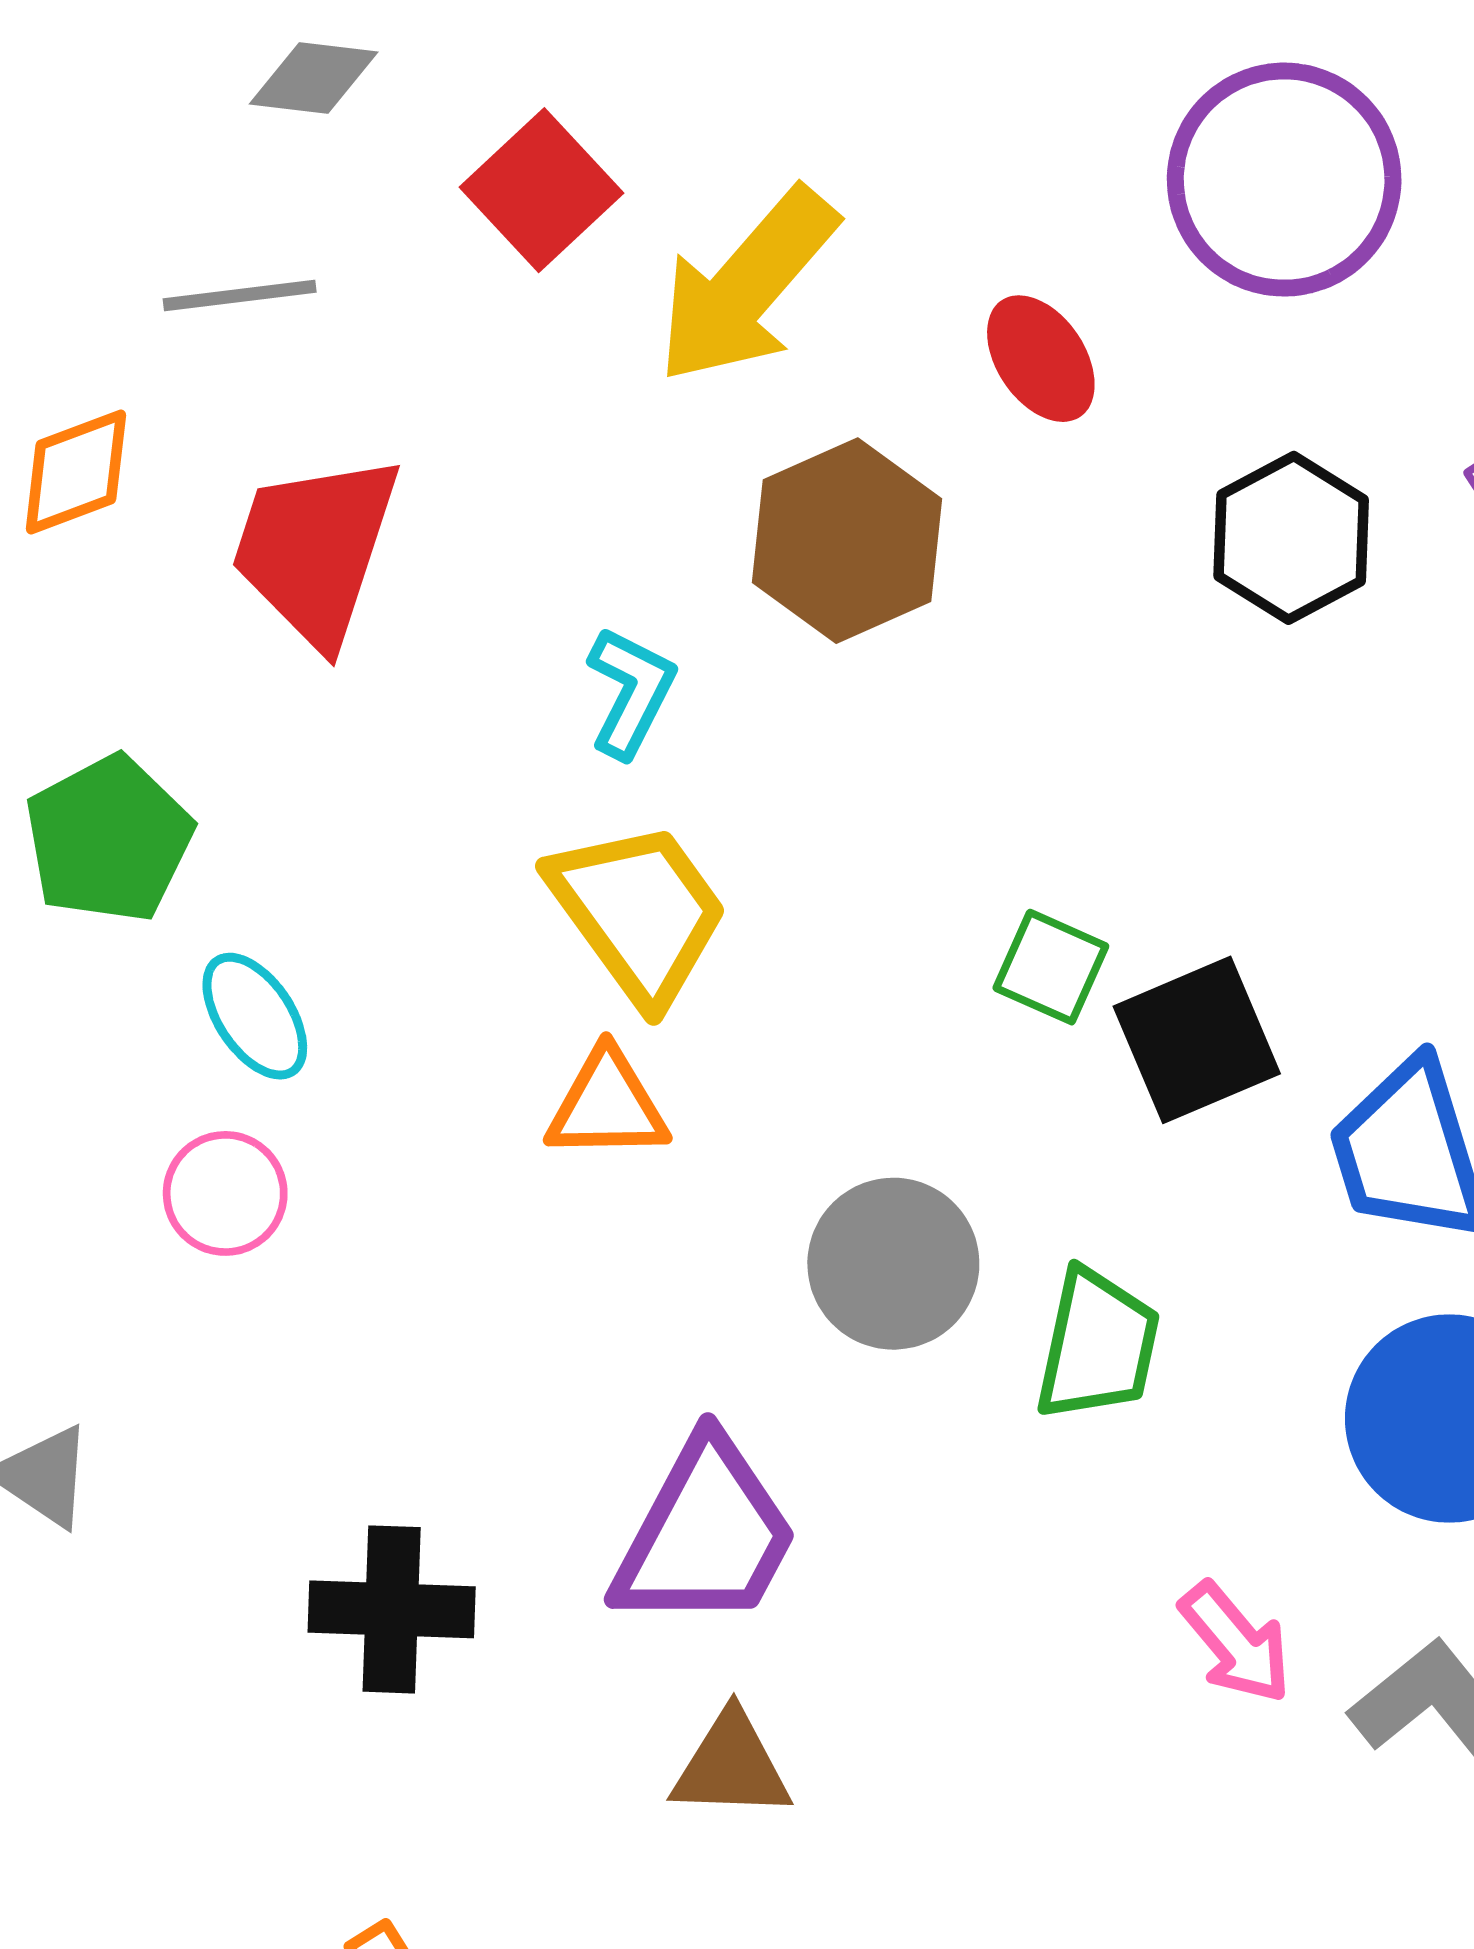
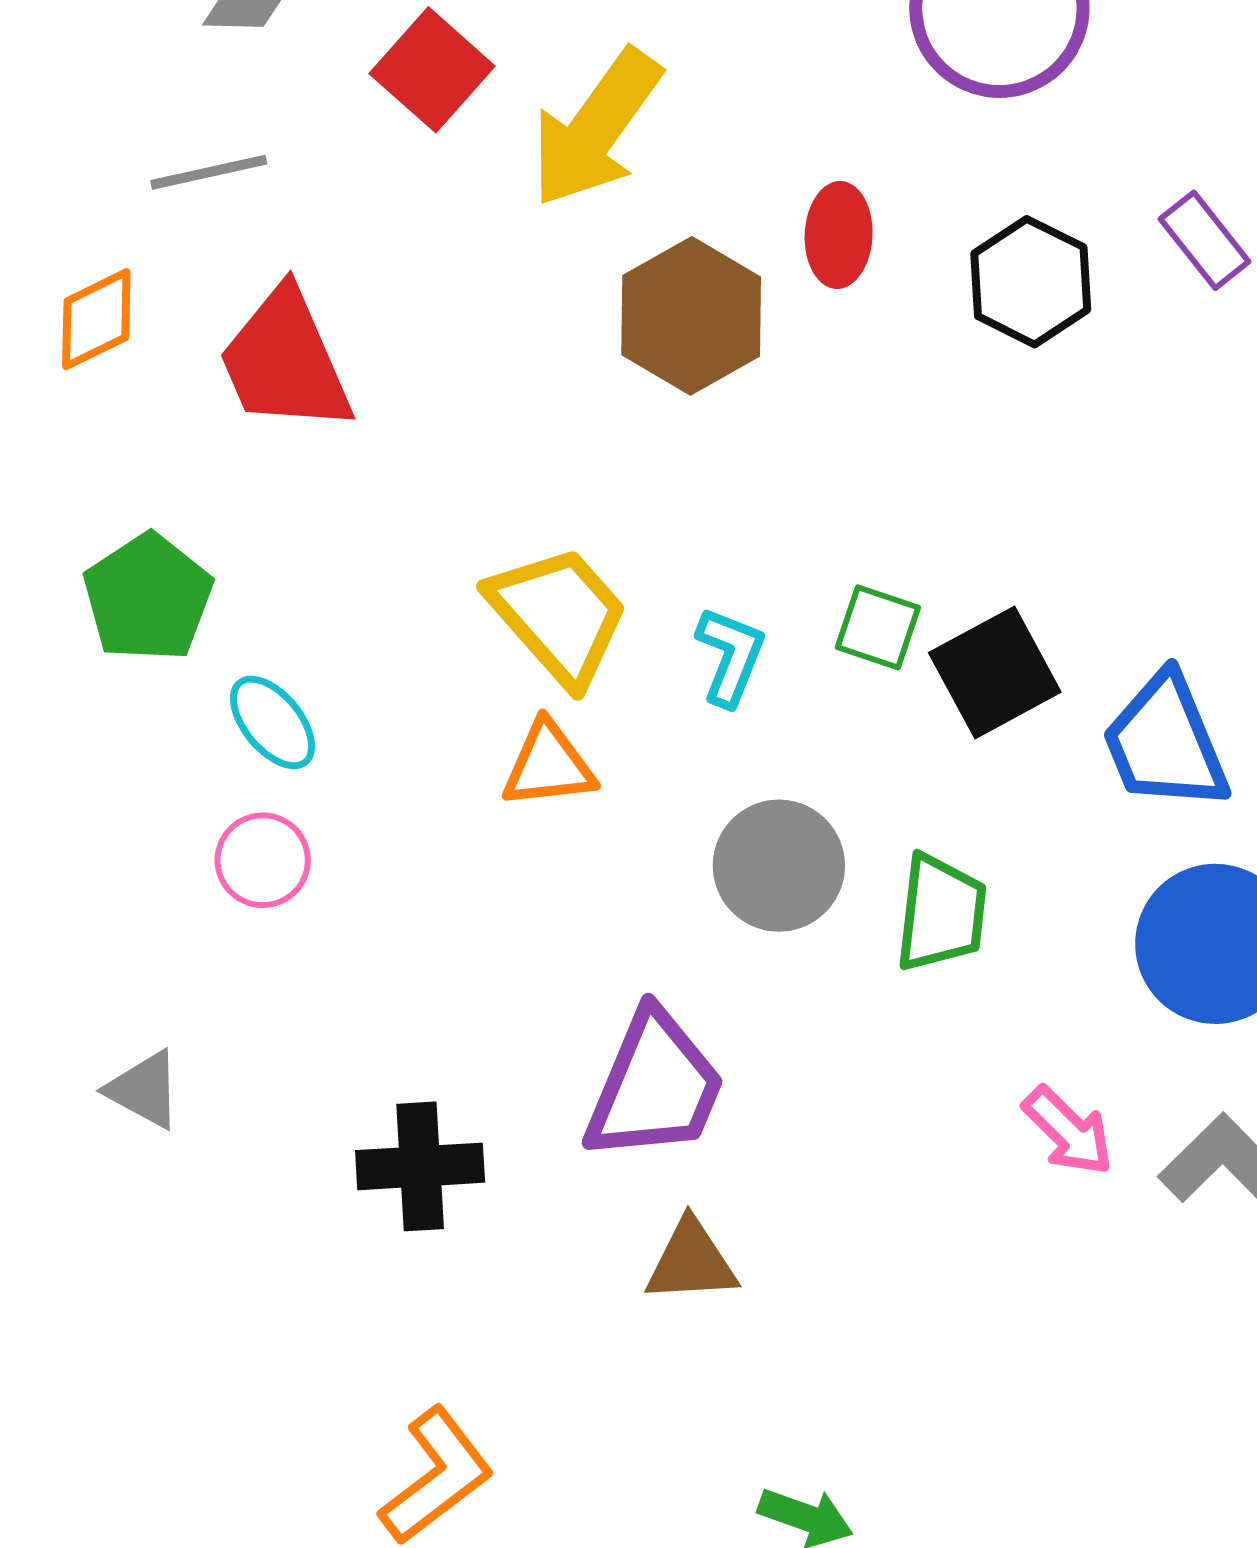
red ellipse: (1041, 359) -> (839, 235), moved, turned 42
red trapezoid: (315, 549) -> (285, 361), turned -36
cyan L-shape: (631, 692) -> (730, 656), moved

